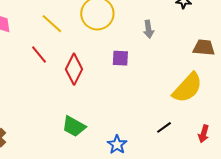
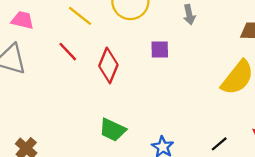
black line: (164, 127) -> (219, 144), moved

